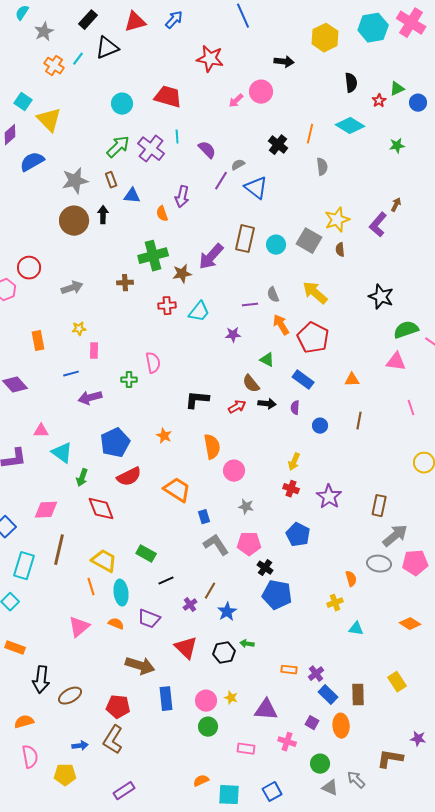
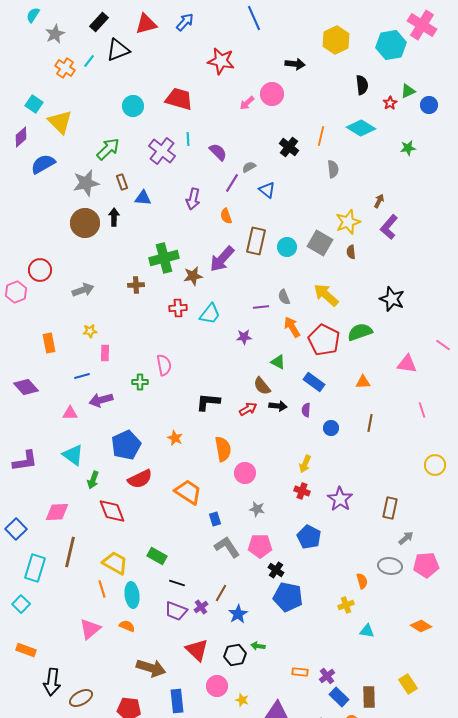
cyan hexagon: (373, 28) -> (391, 45), moved
green arrow: (118, 147) -> (108, 149), moved
blue triangle: (256, 188) -> (267, 190), size x0.7
brown arrow: (396, 205) -> (379, 201), moved
orange semicircle: (162, 214) -> (226, 216), moved
green semicircle: (406, 330) -> (360, 332), moved
pink triangle: (41, 431) -> (70, 413), moved
gray arrow: (395, 536) -> (406, 538), size x0.6
black line: (166, 581) -> (177, 583), turned 42
purple trapezoid: (149, 619) -> (176, 611), moved
pink circle: (206, 701) -> (217, 686), moved

